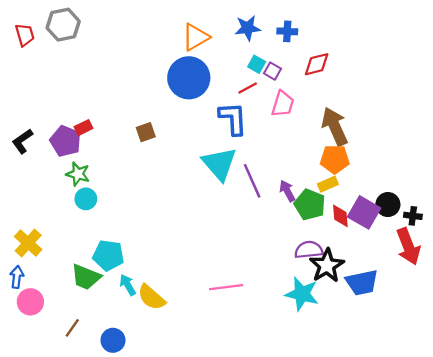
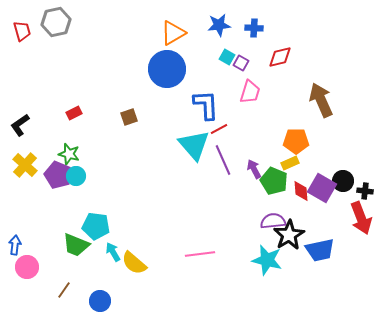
red line: (248, 88) -> (219, 129), moved
brown arrow: (335, 126) -> (321, 100), moved
purple pentagon: (65, 141) -> (58, 175), moved
yellow cross: (28, 243) -> (25, 165), moved

